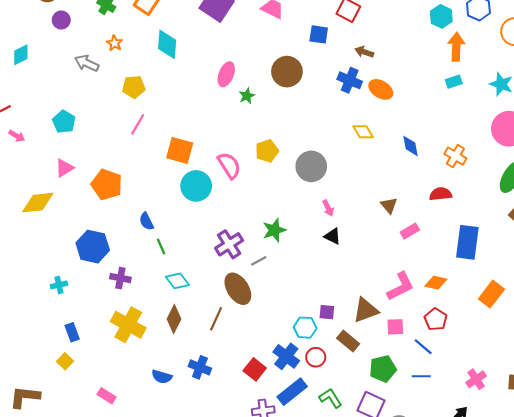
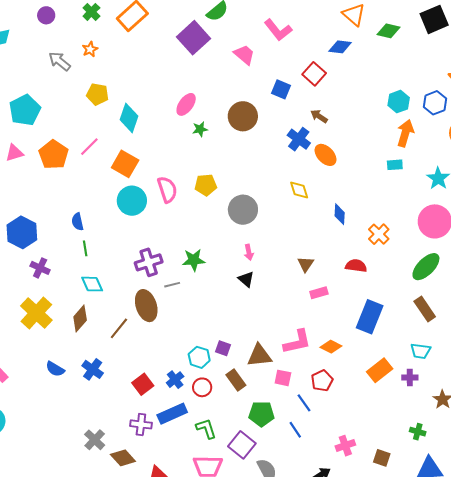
cyan diamond: (167, 44) -> (129, 118), moved
cyan pentagon: (64, 122) -> (25, 110), size x1.4
pink line: (138, 124) -> (89, 147), moved
orange pentagon: (107, 185) -> (54, 155), moved
blue cross: (286, 356) -> (175, 380), size x0.7
blue line: (421, 376) -> (295, 430), turned 42

